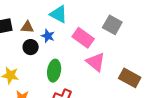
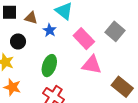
black circle: (31, 47) -> (18, 41), moved
pink triangle: (96, 62) -> (92, 65), turned -40

